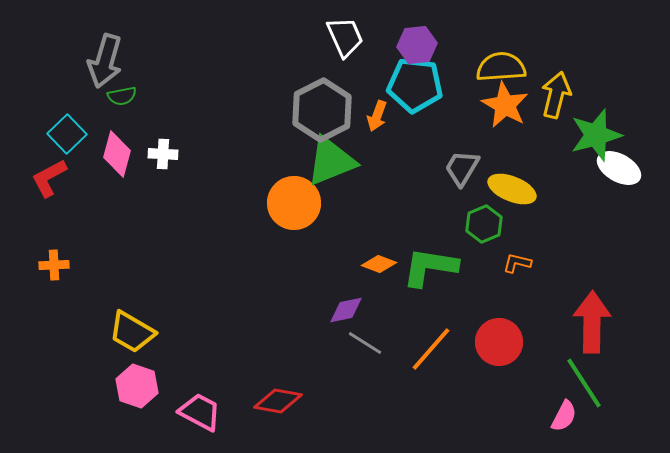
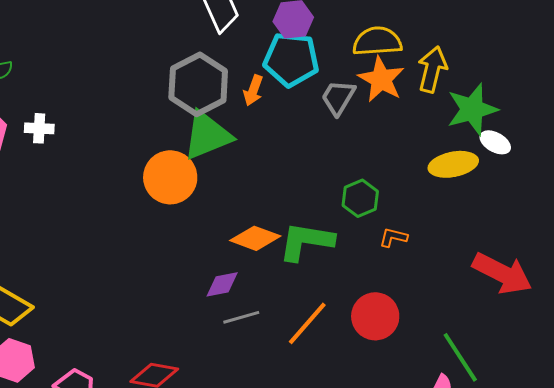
gray trapezoid: (462, 168) -> (338, 97), moved
white ellipse: (619, 168) -> (495, 142), size x0.7
yellow ellipse: (512, 189) -> (453, 164), moved, turned -33
orange diamond: (379, 264) -> (255, 238), size x1.4
red arrow: (592, 322) -> (502, 273), moved, turned 116
gray line: (365, 343) -> (241, 317), turned -48

